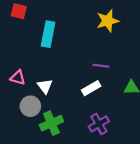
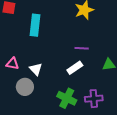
green cross: (51, 123) -> (67, 98), moved, turned -36
purple cross: (99, 124) -> (94, 99), moved, turned 30

